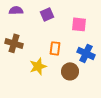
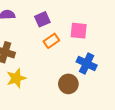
orange rectangle: (55, 48) -> (51, 41), moved, turned 48
yellow star: (38, 66) -> (16, 78), moved

